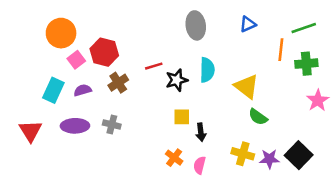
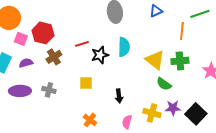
pink square: (76, 60) -> (21, 39), turned -32
green cross: (306, 64) -> (180, 61), moved
yellow square: (182, 117) -> (86, 83), moved
orange cross: (174, 158) -> (90, 120), moved
purple star: (269, 159) -> (173, 108), moved
pink semicircle: (200, 165) -> (127, 122), moved

